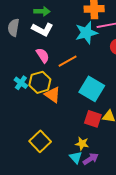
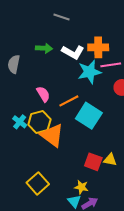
white L-shape: (42, 29) -> (73, 52), moved
cyan square: (92, 89) -> (89, 116), moved
orange triangle: (53, 95) -> (52, 135), size x1.4

